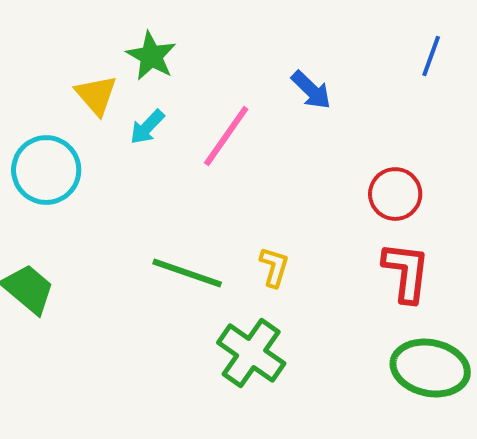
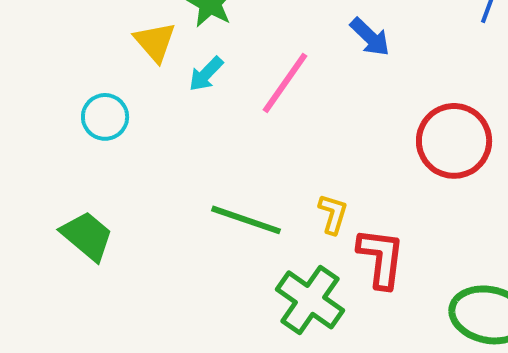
cyan circle: (46, 170) -> (105, 117), size x0.7
red circle: (395, 194) -> (454, 141), size x1.4
red L-shape: (406, 272) -> (381, 258), moved

